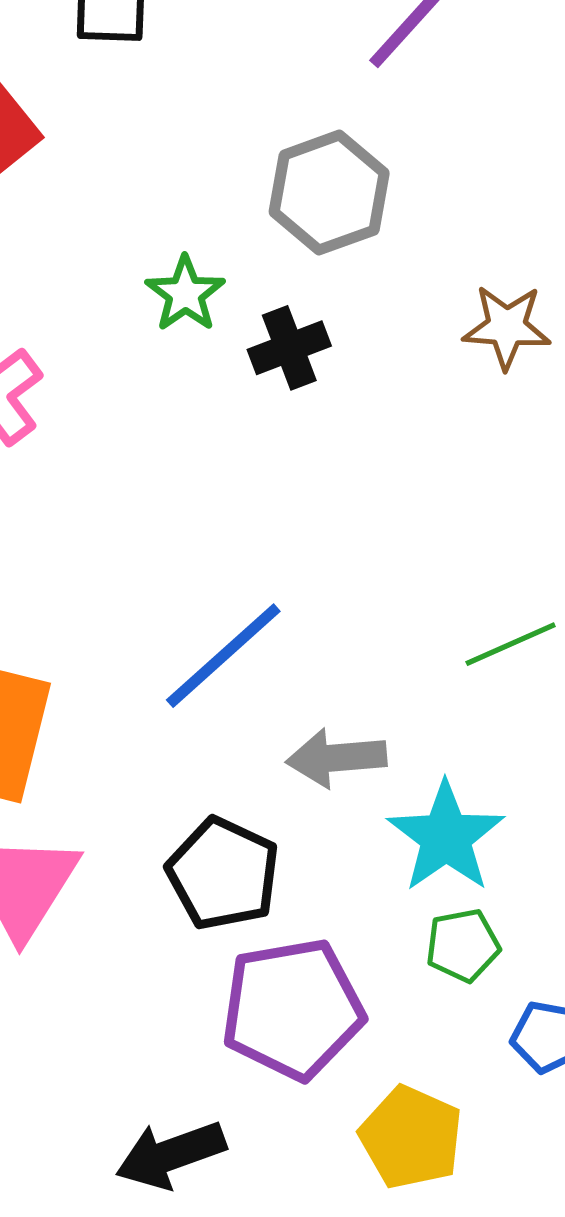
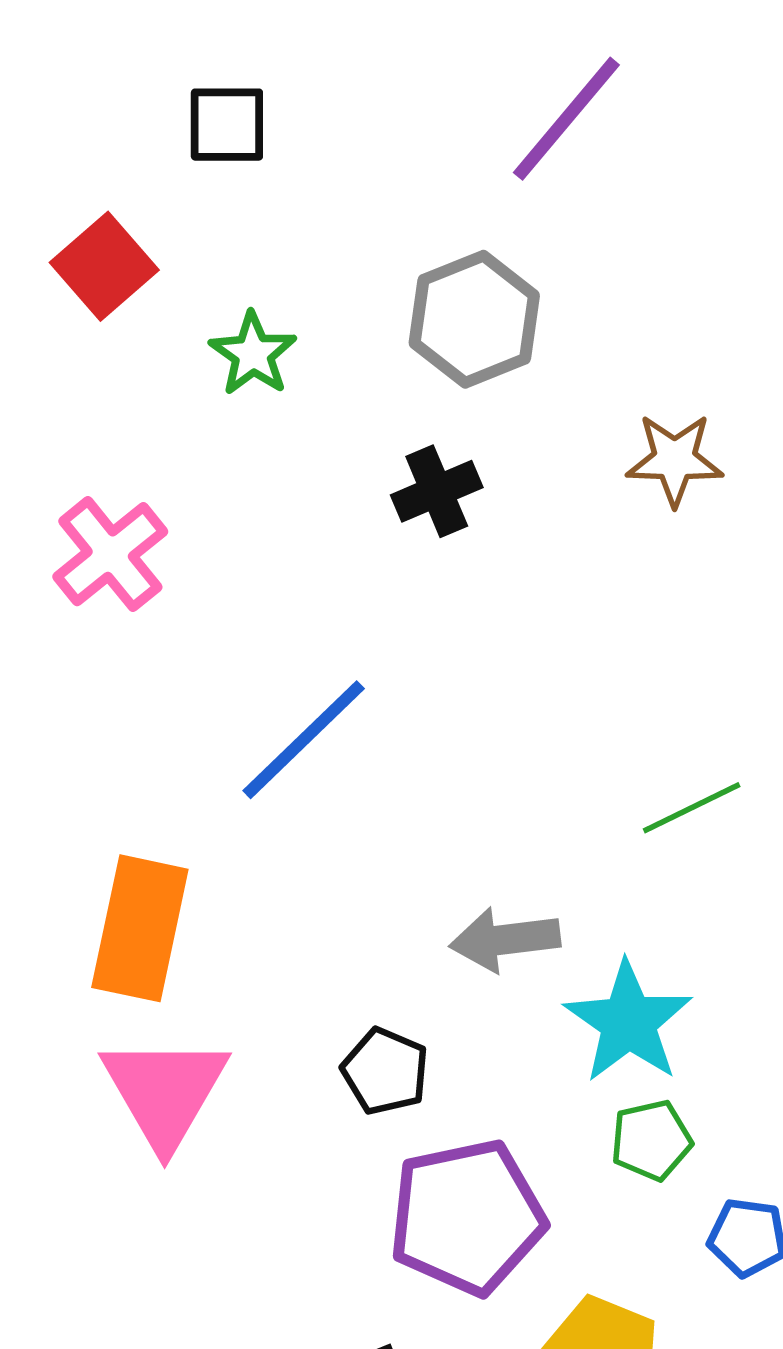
green star: (185, 294) -> (253, 354), moved
blue line: (223, 656) -> (304, 740), moved
black pentagon: (223, 874) -> (385, 1071), size x0.7

